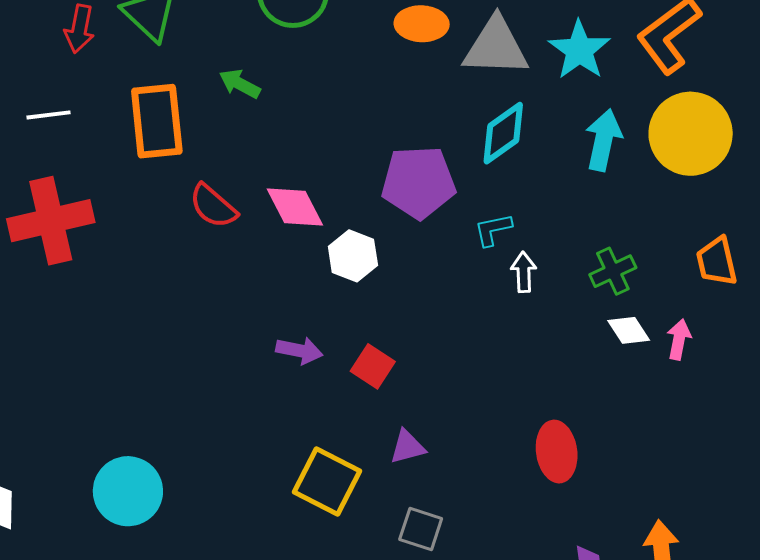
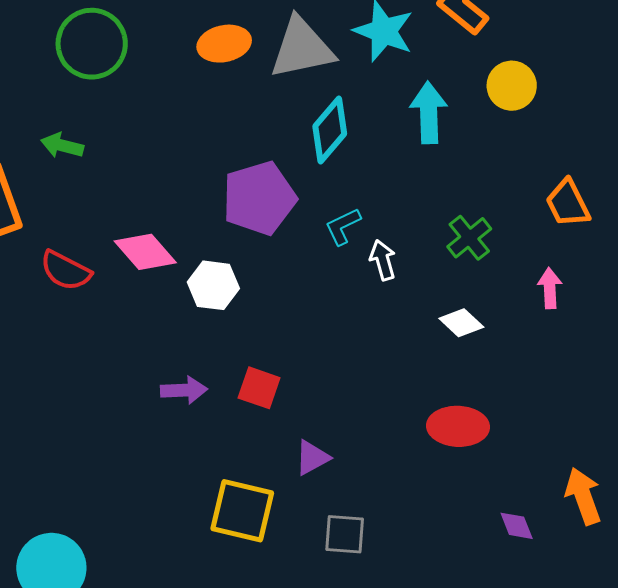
yellow circle: (691, 134) -> (512, 86), size x0.6
white diamond: (629, 330) -> (461, 323), moved
red ellipse: (557, 452) -> (458, 426), turned -66

